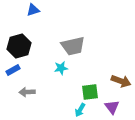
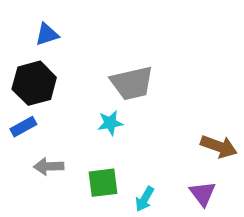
blue triangle: (33, 10) -> (47, 34), moved
green square: (90, 92) -> (103, 183), moved

